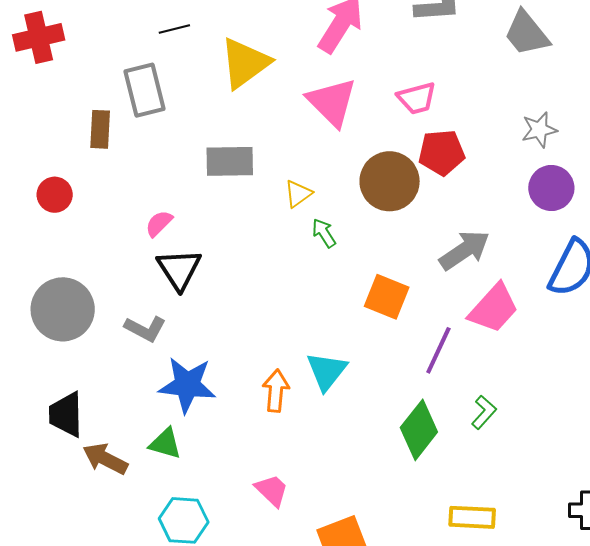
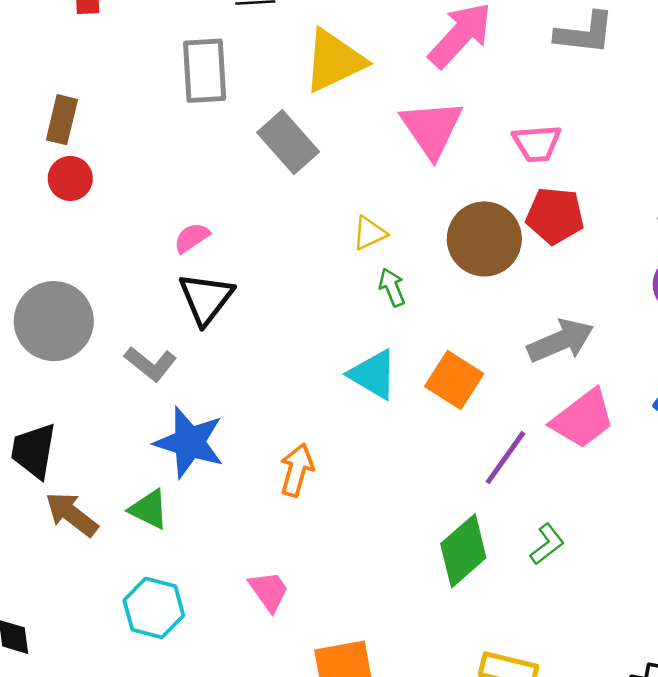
brown rectangle: (100, 129) -> (62, 120), moved
gray rectangle: (230, 161) -> (288, 142), moved, turned 39
cyan triangle: (327, 371) -> (373, 374), moved, turned -48

